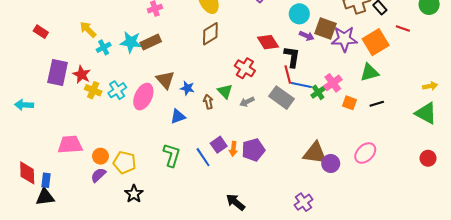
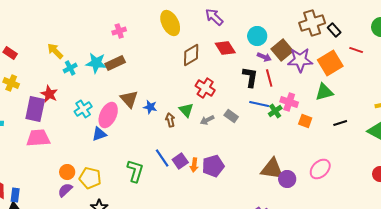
brown square: (325, 28) -> (282, 50), turned 30
brown diamond: (210, 34) -> (191, 55), moved
red diamond: (268, 42) -> (225, 48), moved
purple rectangle: (58, 72) -> (35, 109), moved
red line: (288, 75) -> (269, 78), moved
pink cross: (333, 83) -> (289, 102), turned -36
yellow cross: (93, 90) -> (11, 83), moved
gray rectangle: (282, 98) -> (231, 116), moved, size x0.6
black line: (377, 104) -> (340, 123), moved
blue triangle: (178, 116) -> (99, 134), moved
pink trapezoid: (70, 145) -> (38, 138), moved
blue line: (203, 157) -> (162, 158), moved

